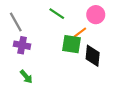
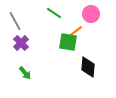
purple cross: (22, 45) -> (21, 43), turned 35
black diamond: (93, 56) -> (88, 67), moved

